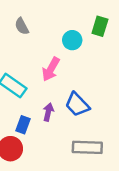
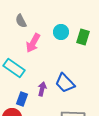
green rectangle: (100, 26) -> (83, 37), moved
pink arrow: (51, 69) -> (33, 43), moved

